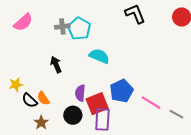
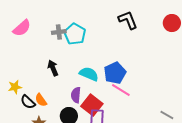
cyan semicircle: (99, 56) -> (89, 74), moved
blue pentagon: (121, 91) -> (115, 73), moved
pink line: (151, 103) -> (121, 90), moved
red square: (97, 104) -> (92, 105), turned -30

